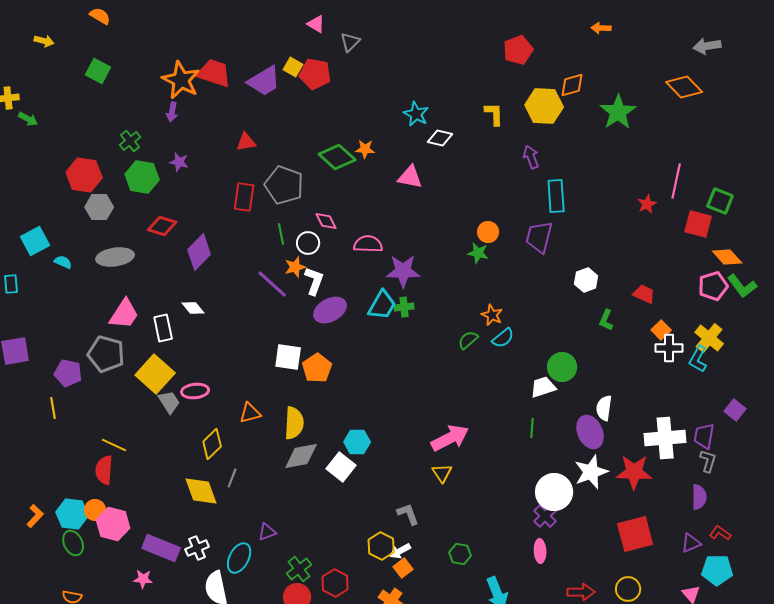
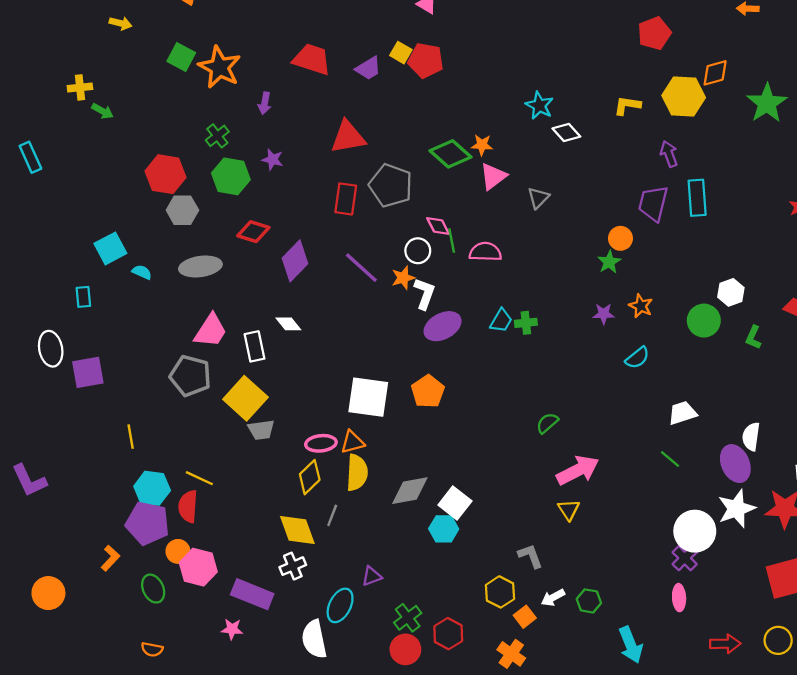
gray triangle: (350, 42) -> (538, 198), moved
orange star: (181, 80) -> (220, 67), moved
purple trapezoid: (264, 81) -> (368, 68), size x0.7
yellow L-shape: (494, 114) -> (627, 105), turned -80
white diamond: (440, 138) -> (566, 132), turned 35
red triangle: (246, 142) -> (348, 137), size x1.6
pink triangle: (410, 177) -> (493, 176), moved, turned -48
green line: (281, 234) -> (452, 241), moved
purple trapezoid: (539, 237) -> (653, 203), moved
green star: (478, 253) -> (609, 262), turned 30
purple star: (403, 271) -> (604, 314), moved, size x0.6
purple line: (272, 284) -> (361, 268), moved
cyan trapezoid: (382, 305) -> (501, 321), size x0.7
orange star: (492, 315) -> (641, 306), moved
green semicircle: (468, 340) -> (547, 423), moved
white square: (288, 357) -> (368, 397), moved, size x1.4
green circle: (562, 367) -> (704, 321), moved
purple pentagon: (68, 373) -> (148, 523), moved, size x1.4
pink ellipse: (195, 391) -> (321, 443), moved
gray trapezoid: (169, 402) -> (261, 430), turned 115
yellow semicircle: (294, 423) -> (357, 473), moved
green line: (532, 428) -> (670, 459), turned -54
cyan hexagon: (357, 442) -> (444, 529), moved
cyan hexagon: (72, 514) -> (152, 488), moved
white cross: (197, 548) -> (293, 566), moved
white arrow: (400, 551) -> (553, 598), moved

